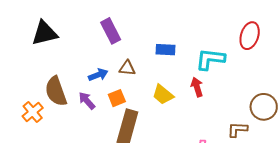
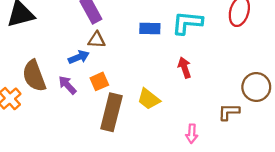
cyan L-shape: (210, 59) -> (187, 23), moved
brown triangle: (127, 68) -> (97, 40), moved
yellow trapezoid: (163, 95) -> (149, 99), moved

